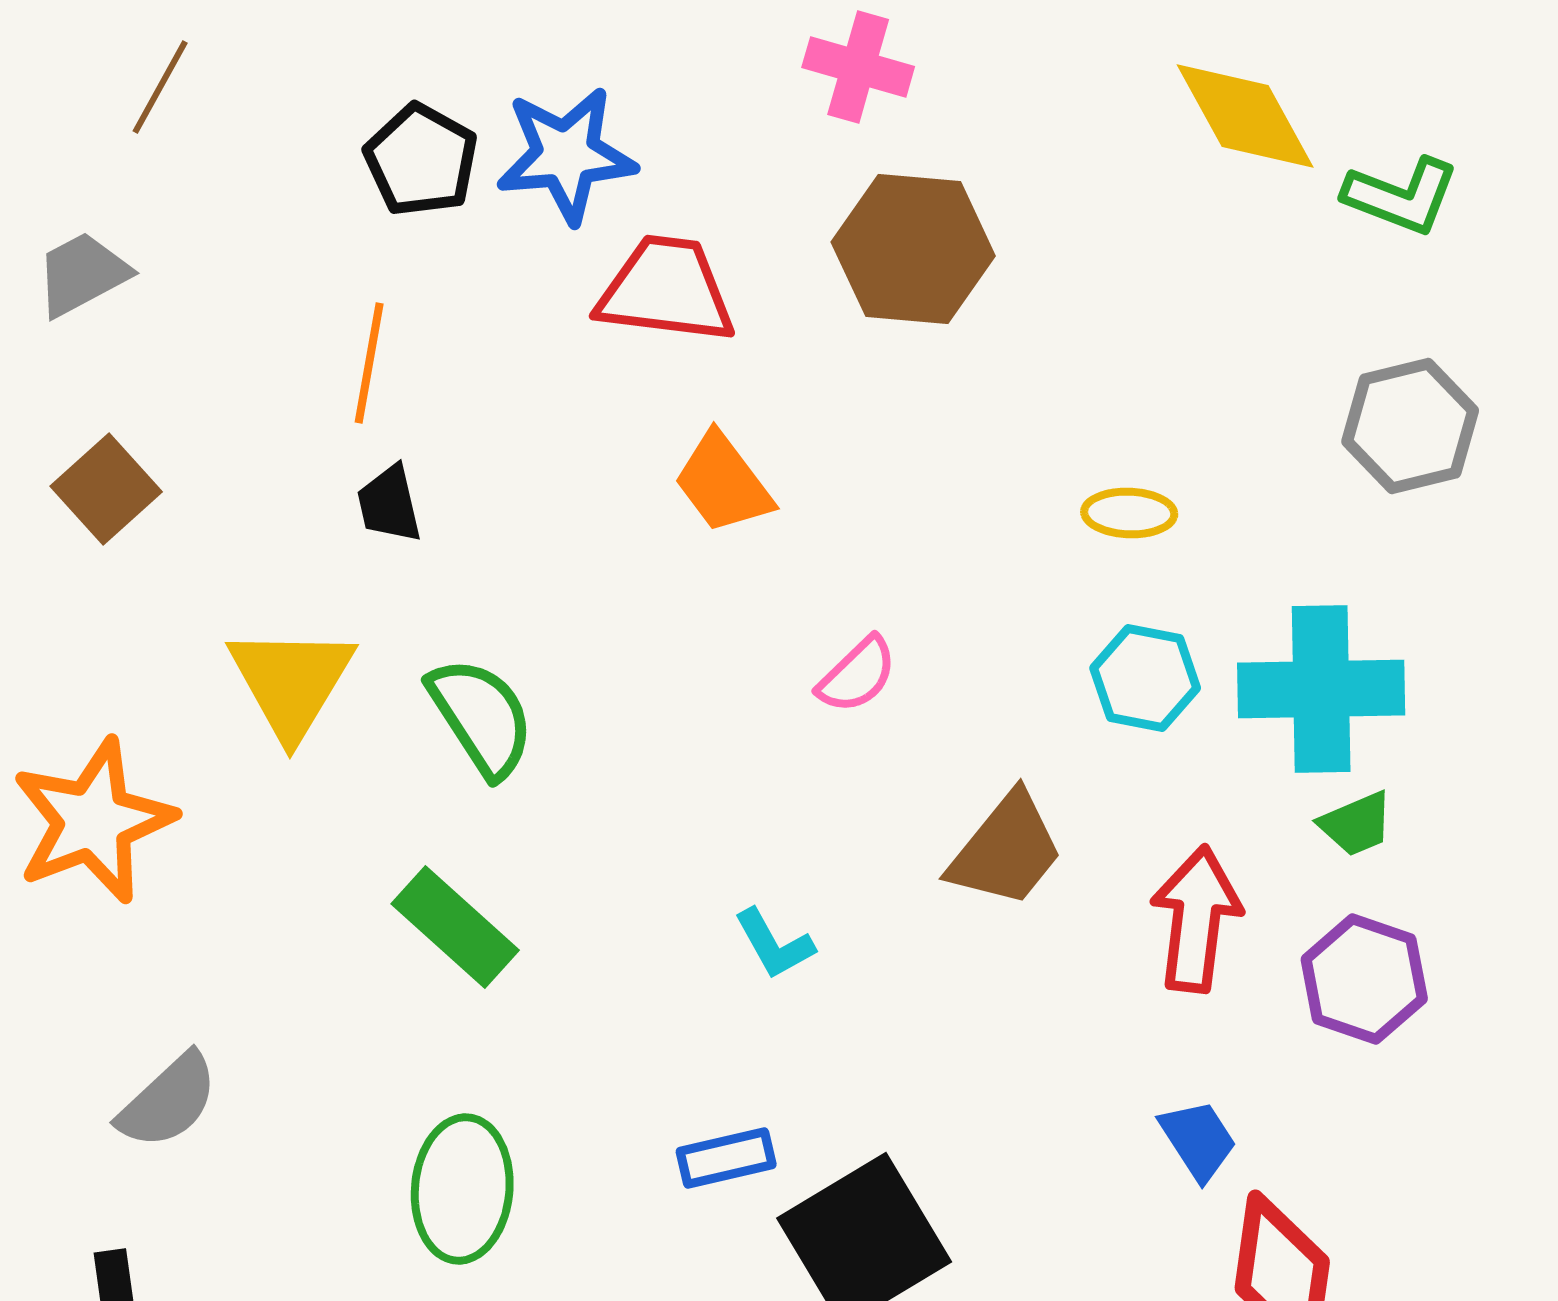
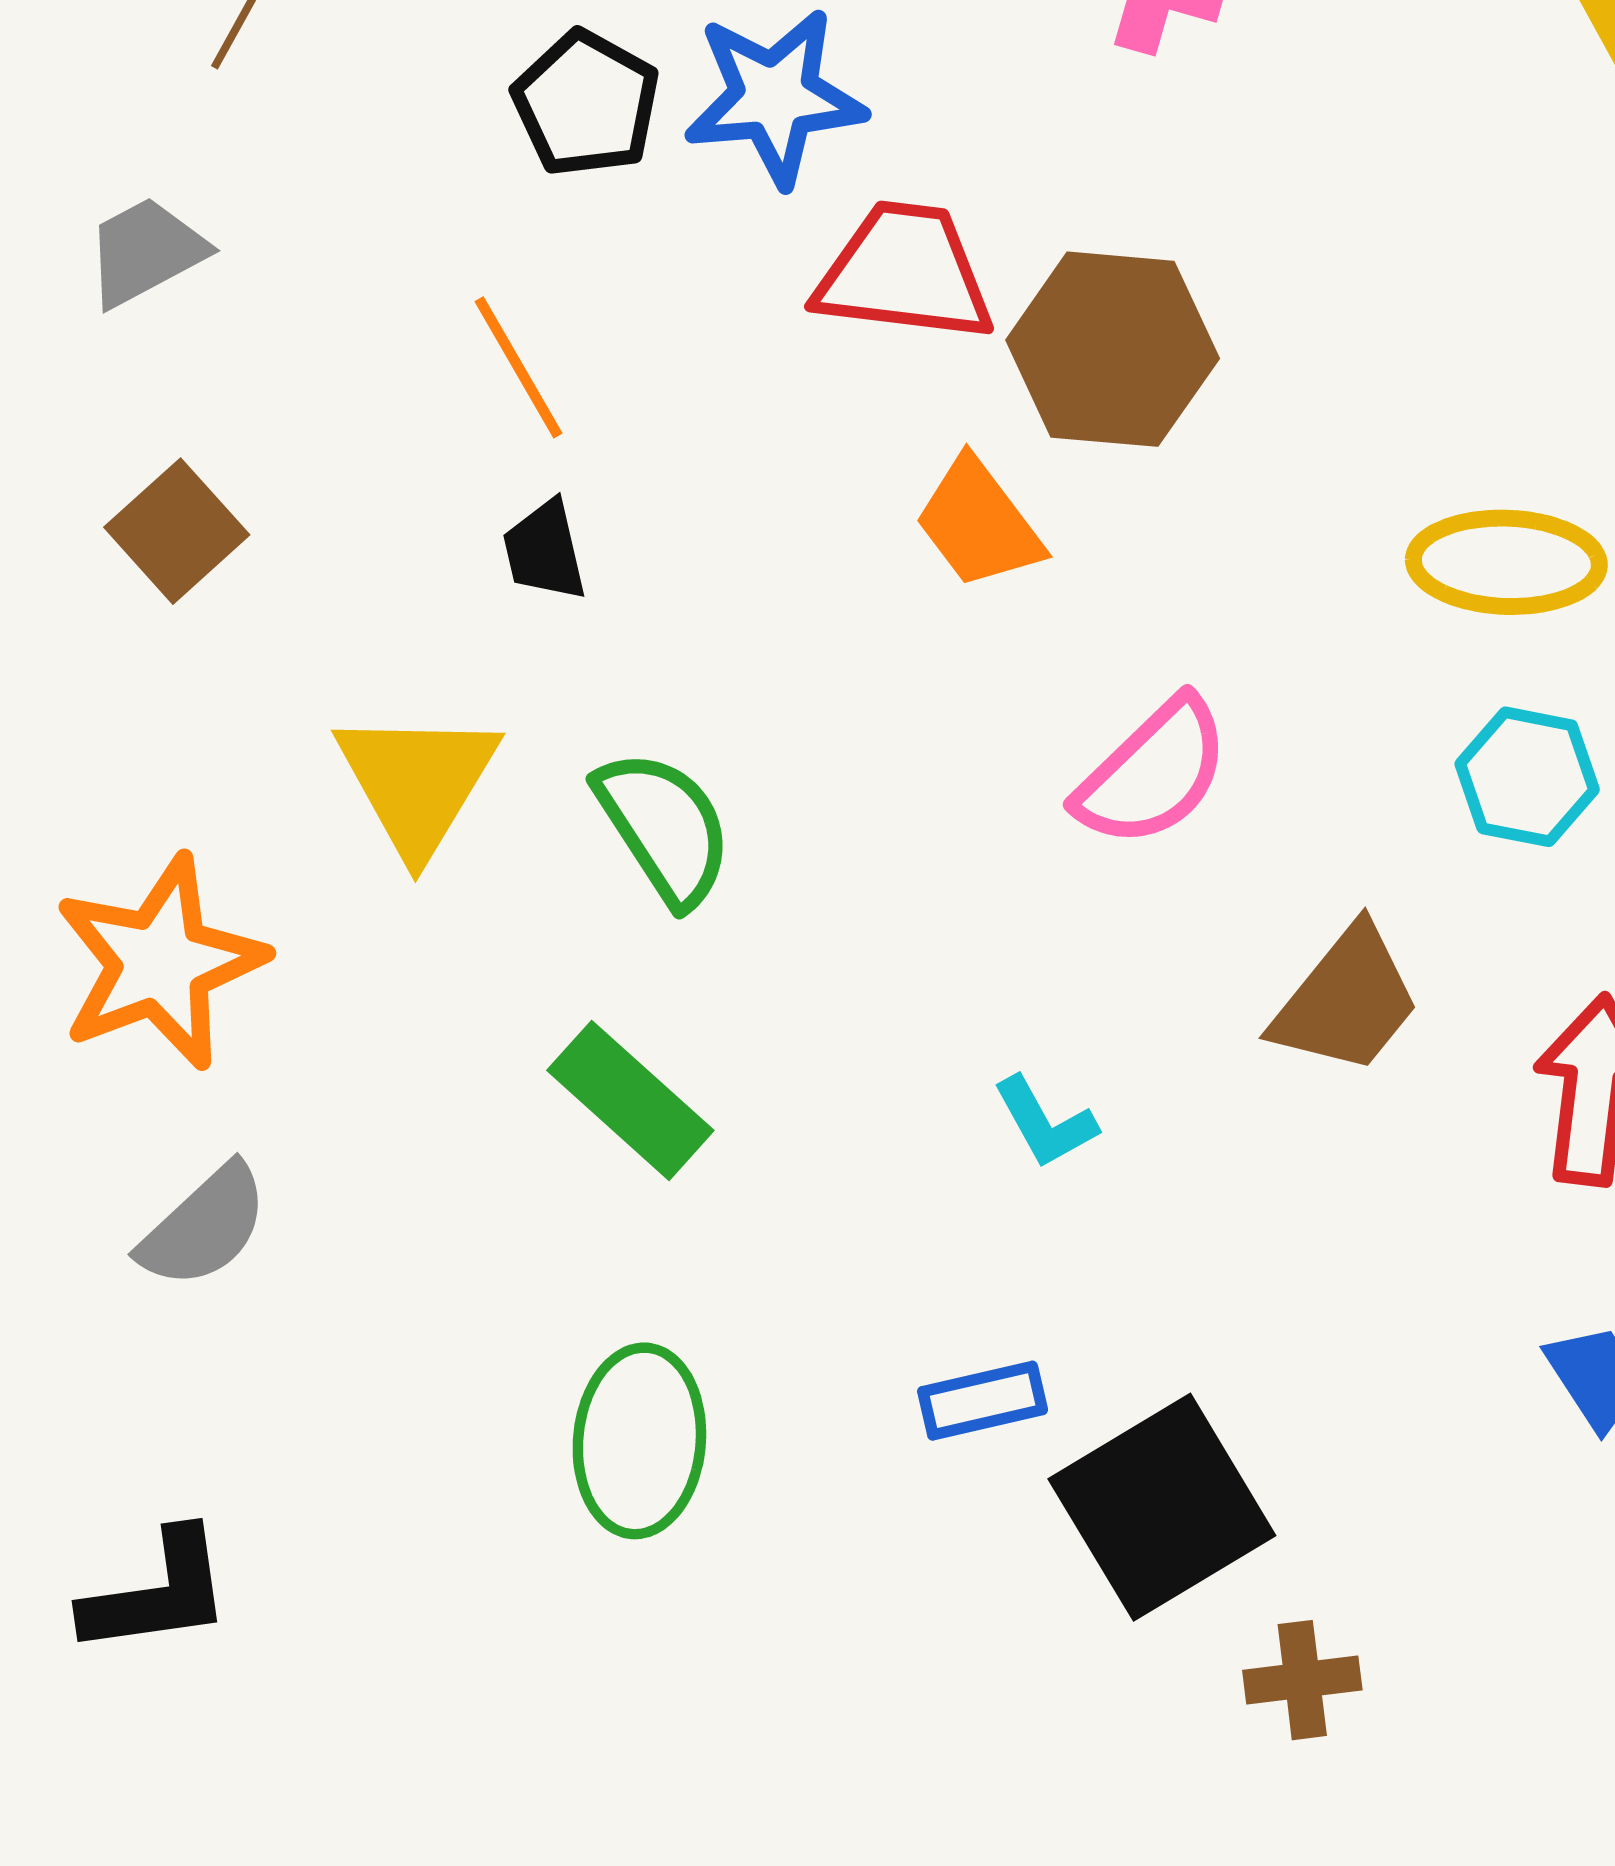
brown hexagon: (913, 249) -> (1113, 349), moved
orange line: (369, 363) -> (519, 367), turned -40
yellow ellipse: (1129, 513) -> (1506, 562), size x1.6
pink semicircle: (857, 675) -> (1153, 773), size x1.5
gray semicircle: (168, 1101) -> (204, 1226), moved

